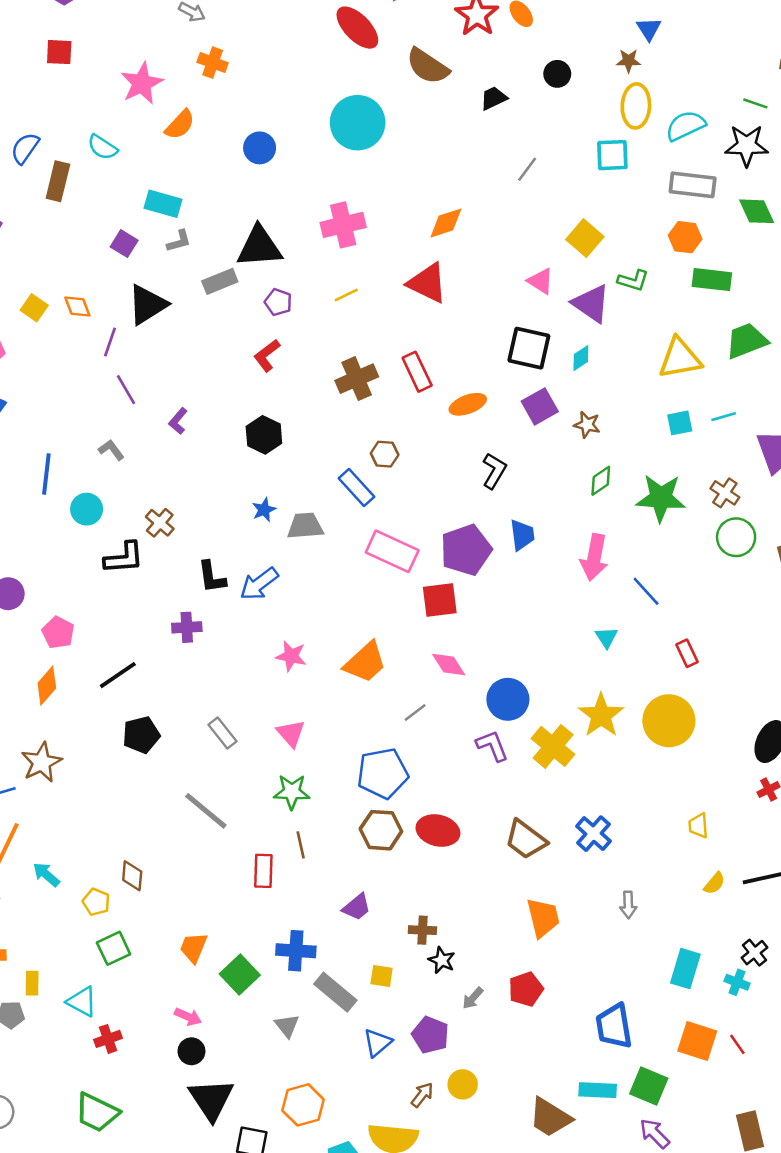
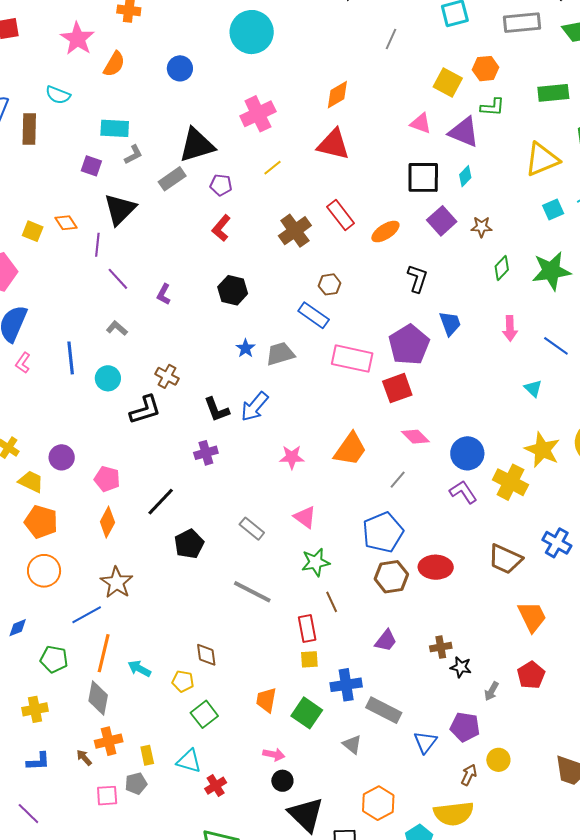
orange hexagon: (685, 237) -> (486, 69), moved
pink arrow: (594, 557) -> (510, 328), size x0.7
yellow square: (382, 976) -> (309, 659), moved

